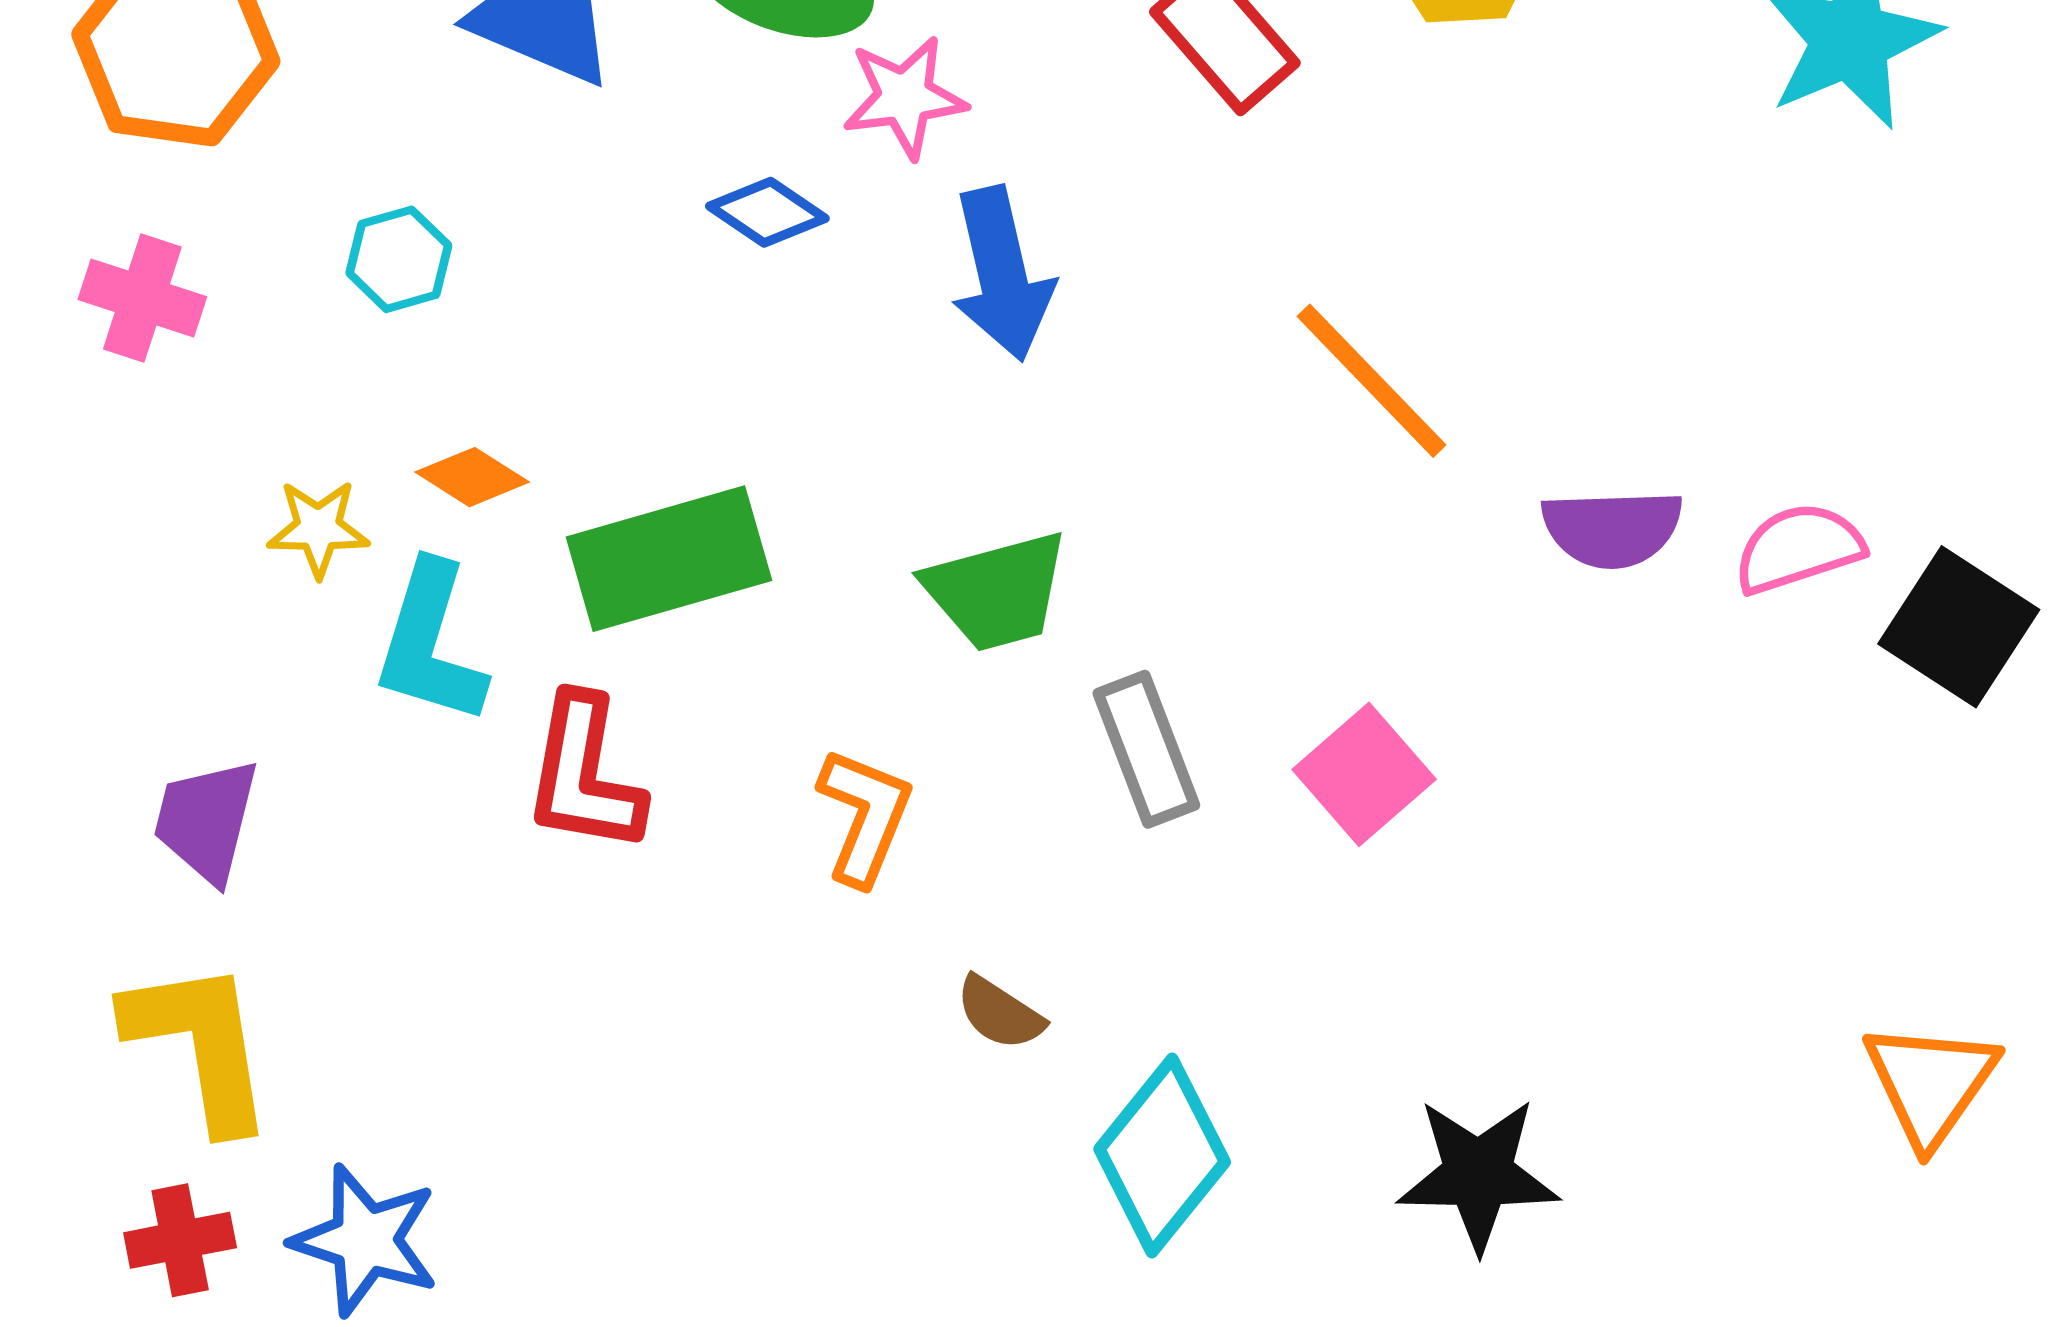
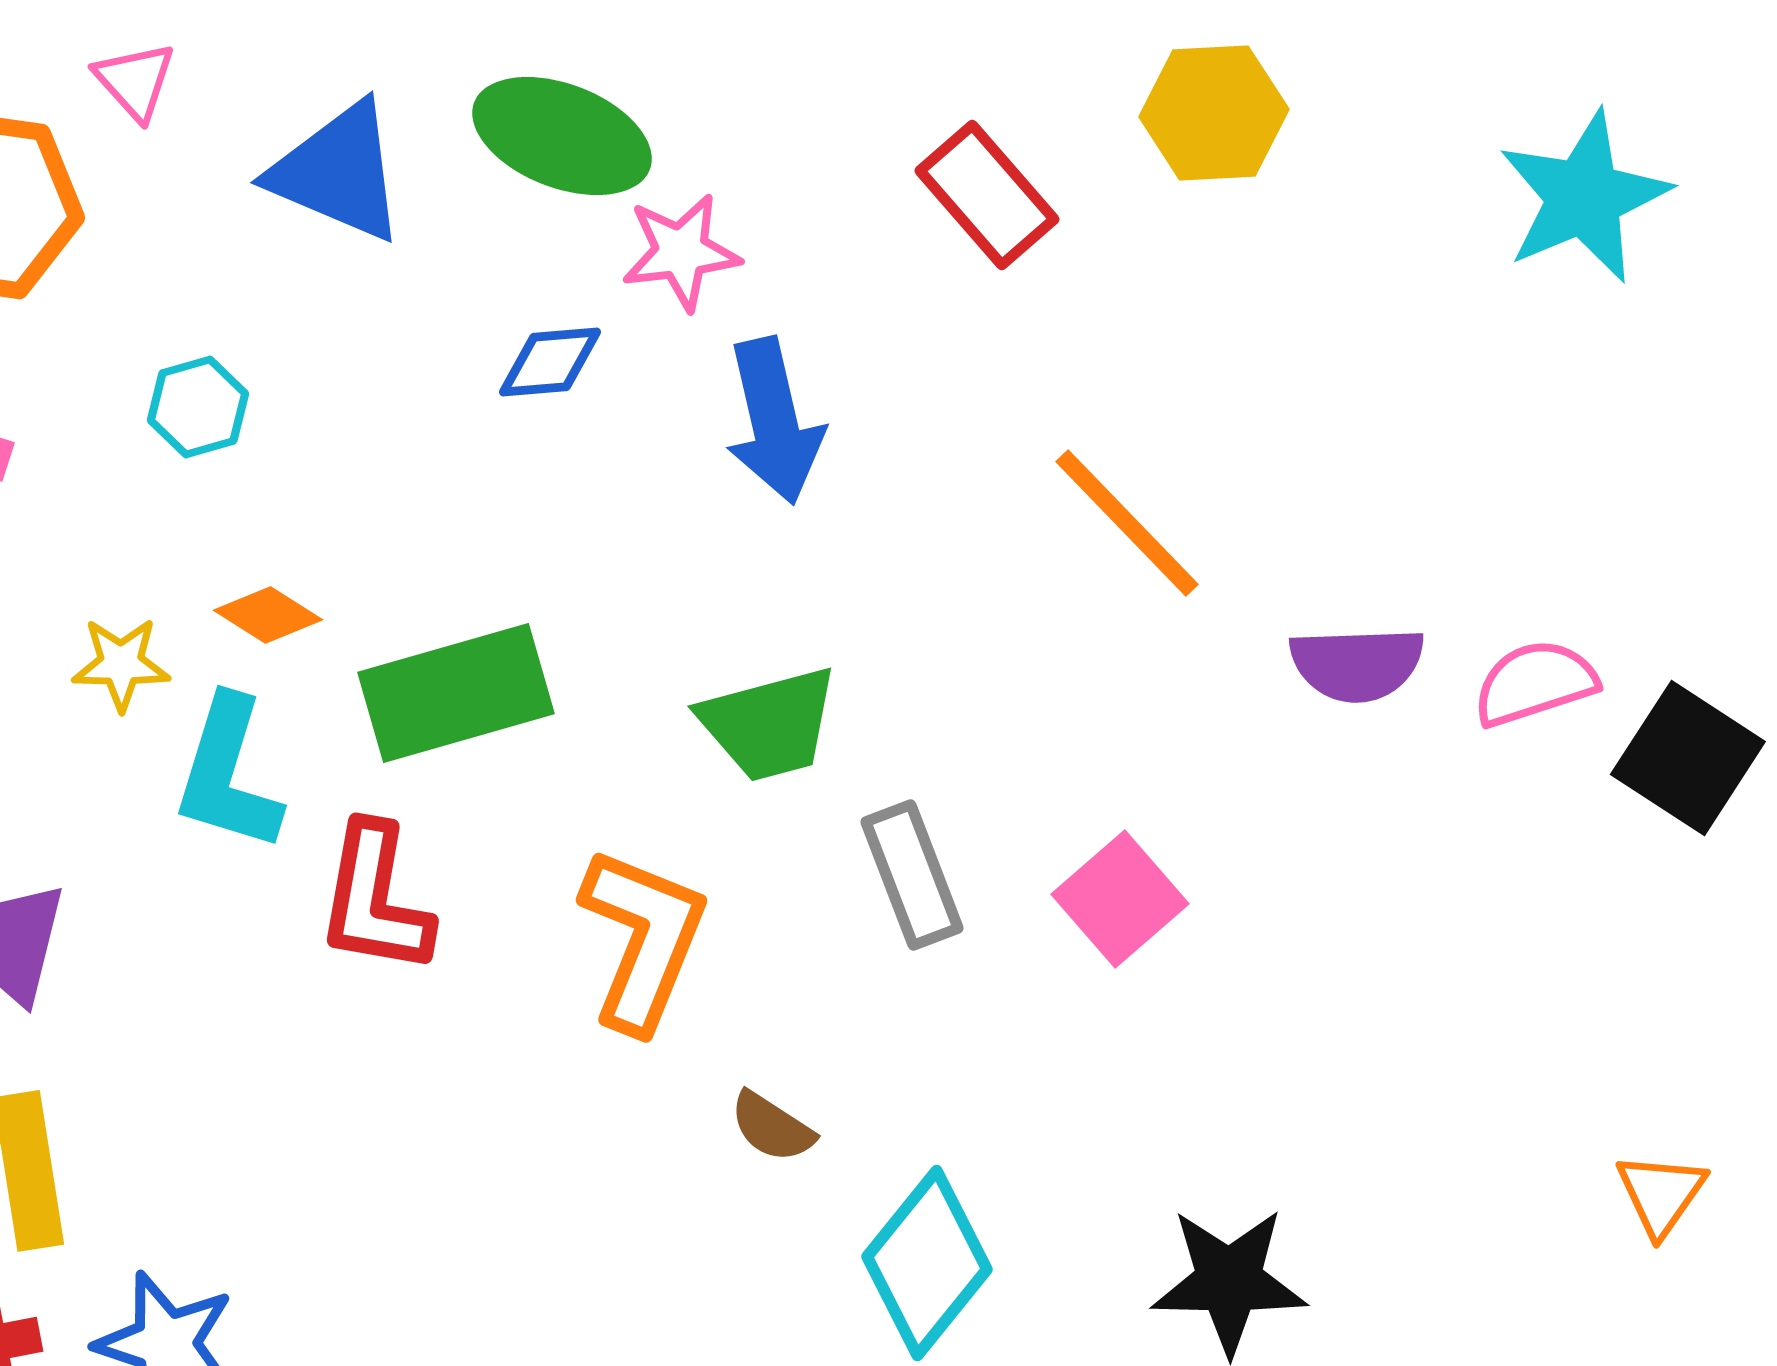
blue diamond: (767, 212) -> (550, 362), turned -39
orange L-shape: (865, 816) -> (643, 939), size x1.4
orange triangle: (1930, 1083) -> (1661, 1194), size x0.7

